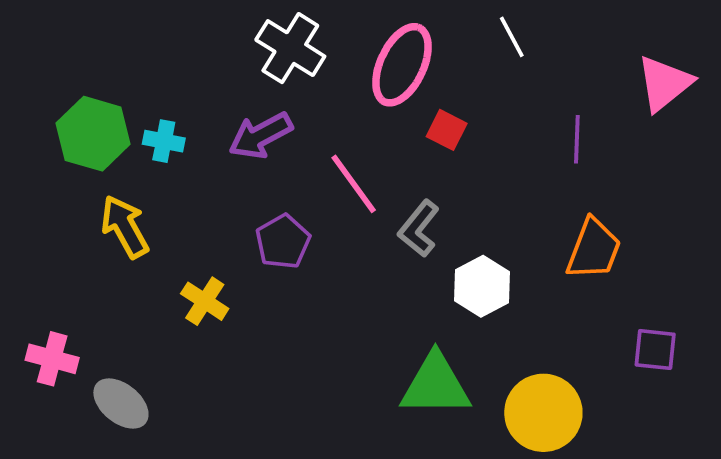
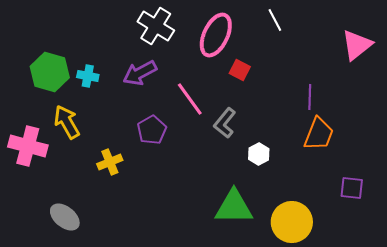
purple line: (577, 139) -> (310, 97), moved
white hexagon: (482, 286) -> (259, 154), size x0.7
yellow cross: (205, 301) -> (110, 162), turned 35
pink cross: (52, 359) -> (28, 146), moved, size x1.4

